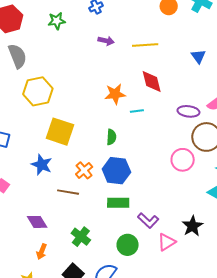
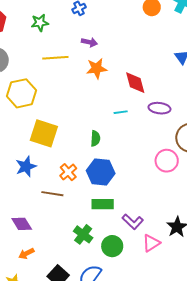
yellow line: (145, 45) -> (55, 58), moved
orange star: (115, 94) -> (97, 68), moved
purple ellipse: (188, 111) -> (159, 108), moved
blue star: (42, 165) -> (26, 167), turned 30
green cross: (81, 237) -> (83, 234), moved
orange arrow: (42, 252) -> (26, 253), turned 42

